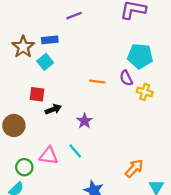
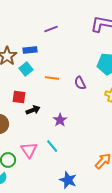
purple semicircle: (126, 78) -> (80, 83), moved
orange line: (97, 82) -> (52, 78), moved
pink triangle: (49, 156) -> (29, 150), turned 48

